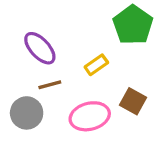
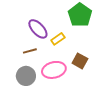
purple ellipse: (40, 48) -> (38, 29), moved
gray circle: (27, 113) -> (26, 76), moved

